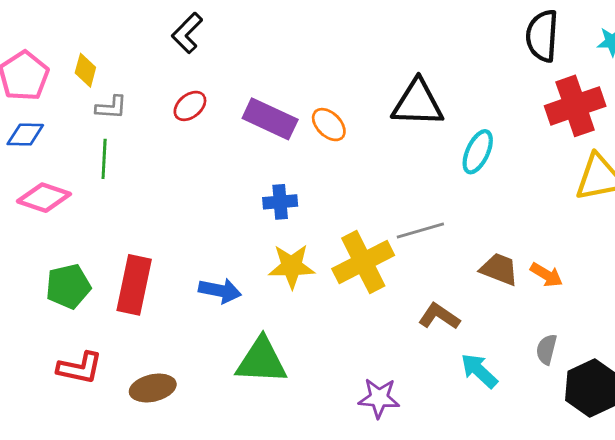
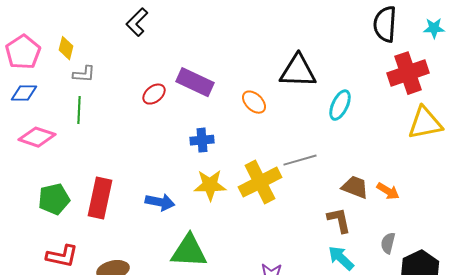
red ellipse: (190, 106) -> (154, 94), moved
orange ellipse: (329, 125) -> (254, 102), moved
brown L-shape: (439, 316) -> (339, 220), moved, turned 44

